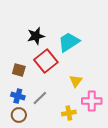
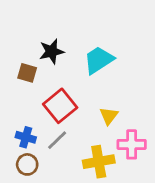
red square: (46, 61) -> (60, 106), moved
brown square: (19, 70) -> (27, 73), moved
yellow cross: (69, 113) -> (99, 162), size x1.5

